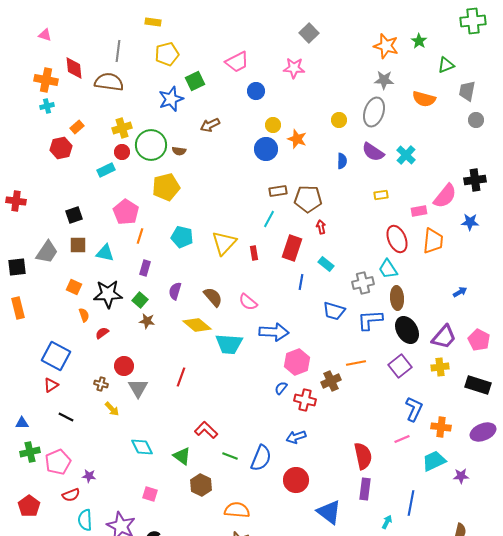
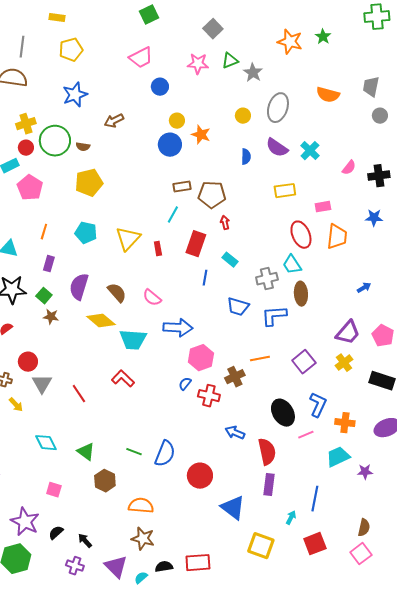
green triangle: (446, 65) -> (230, 61), moved
gray star: (384, 80) -> (253, 73), moved, turned 30
green square: (195, 81) -> (149, 15), moved
yellow pentagon: (166, 187) -> (89, 183), moved
yellow rectangle: (381, 195) -> (285, 191), size x1.5
pink semicircle: (445, 196) -> (349, 168), moved, size x0.6
pink pentagon: (126, 212) -> (30, 188), moved
purple semicircle: (175, 291) -> (79, 287), size x1.5
black ellipse: (407, 330) -> (283, 413), moved
yellow cross: (440, 367) -> (344, 363), turned -30
red line: (181, 377) -> (79, 394), moved, turned -54
red L-shape: (206, 430) -> (123, 379), moved
blue arrow: (296, 437) -> (235, 433), moved, turned 42

